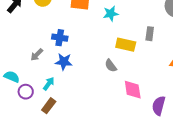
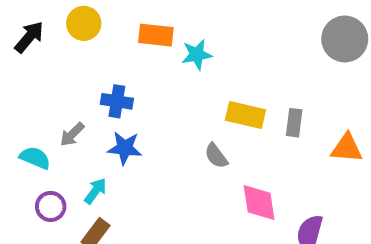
cyan star: (111, 14) -> (197, 55), moved
gray rectangle: (150, 34) -> (294, 123), moved
cyan semicircle: (12, 77) -> (35, 158), moved

